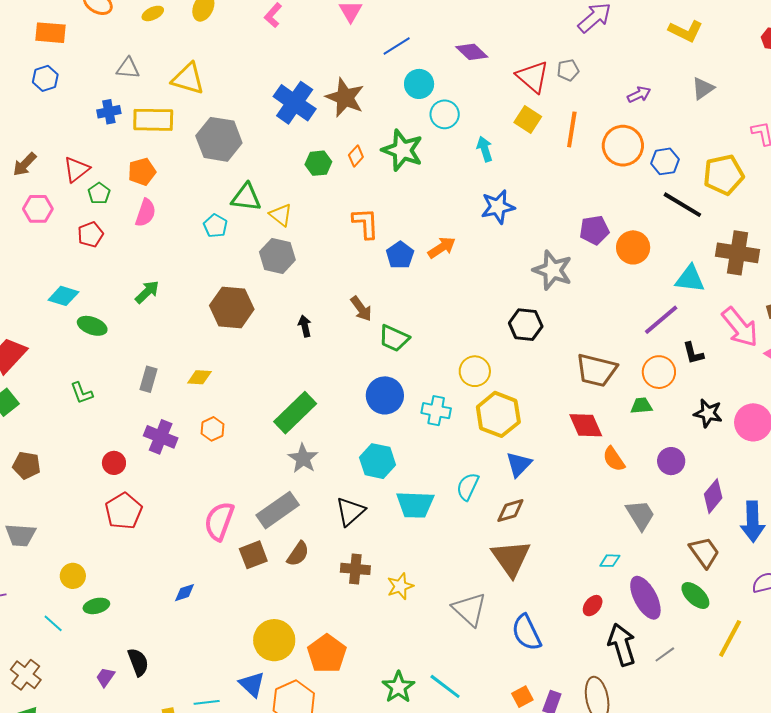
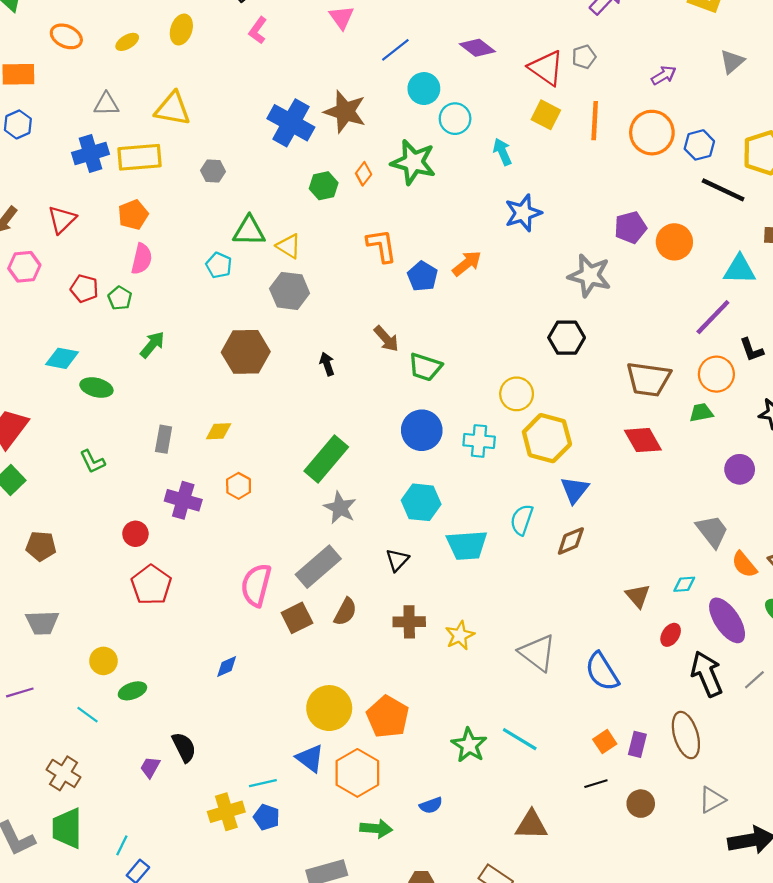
blue cross: (109, 112) -> (91, 153), size x1.4
gray hexagon: (219, 139) -> (213, 171), size x0.5
green pentagon: (99, 193) -> (120, 298), moved
red pentagon: (90, 234) -> (84, 289), turned -30
orange semicircle: (614, 459) -> (744, 565), moved
black triangle: (350, 511) -> (397, 560), size x0.7
brown triangle: (511, 558) -> (638, 596), moved, size x0.6

